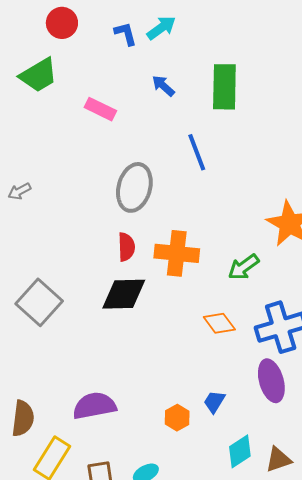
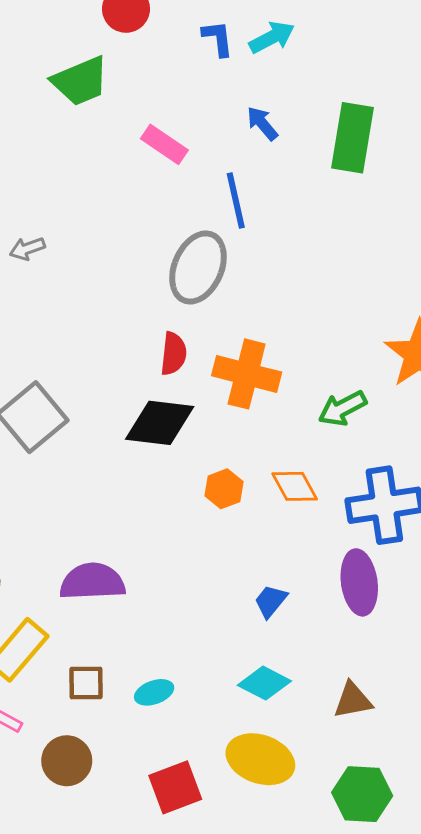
blue line: (197, 152) -> (236, 200), moved
orange hexagon: (177, 418) -> (224, 489), moved
cyan diamond: (240, 451) -> (264, 683), moved, turned 52

